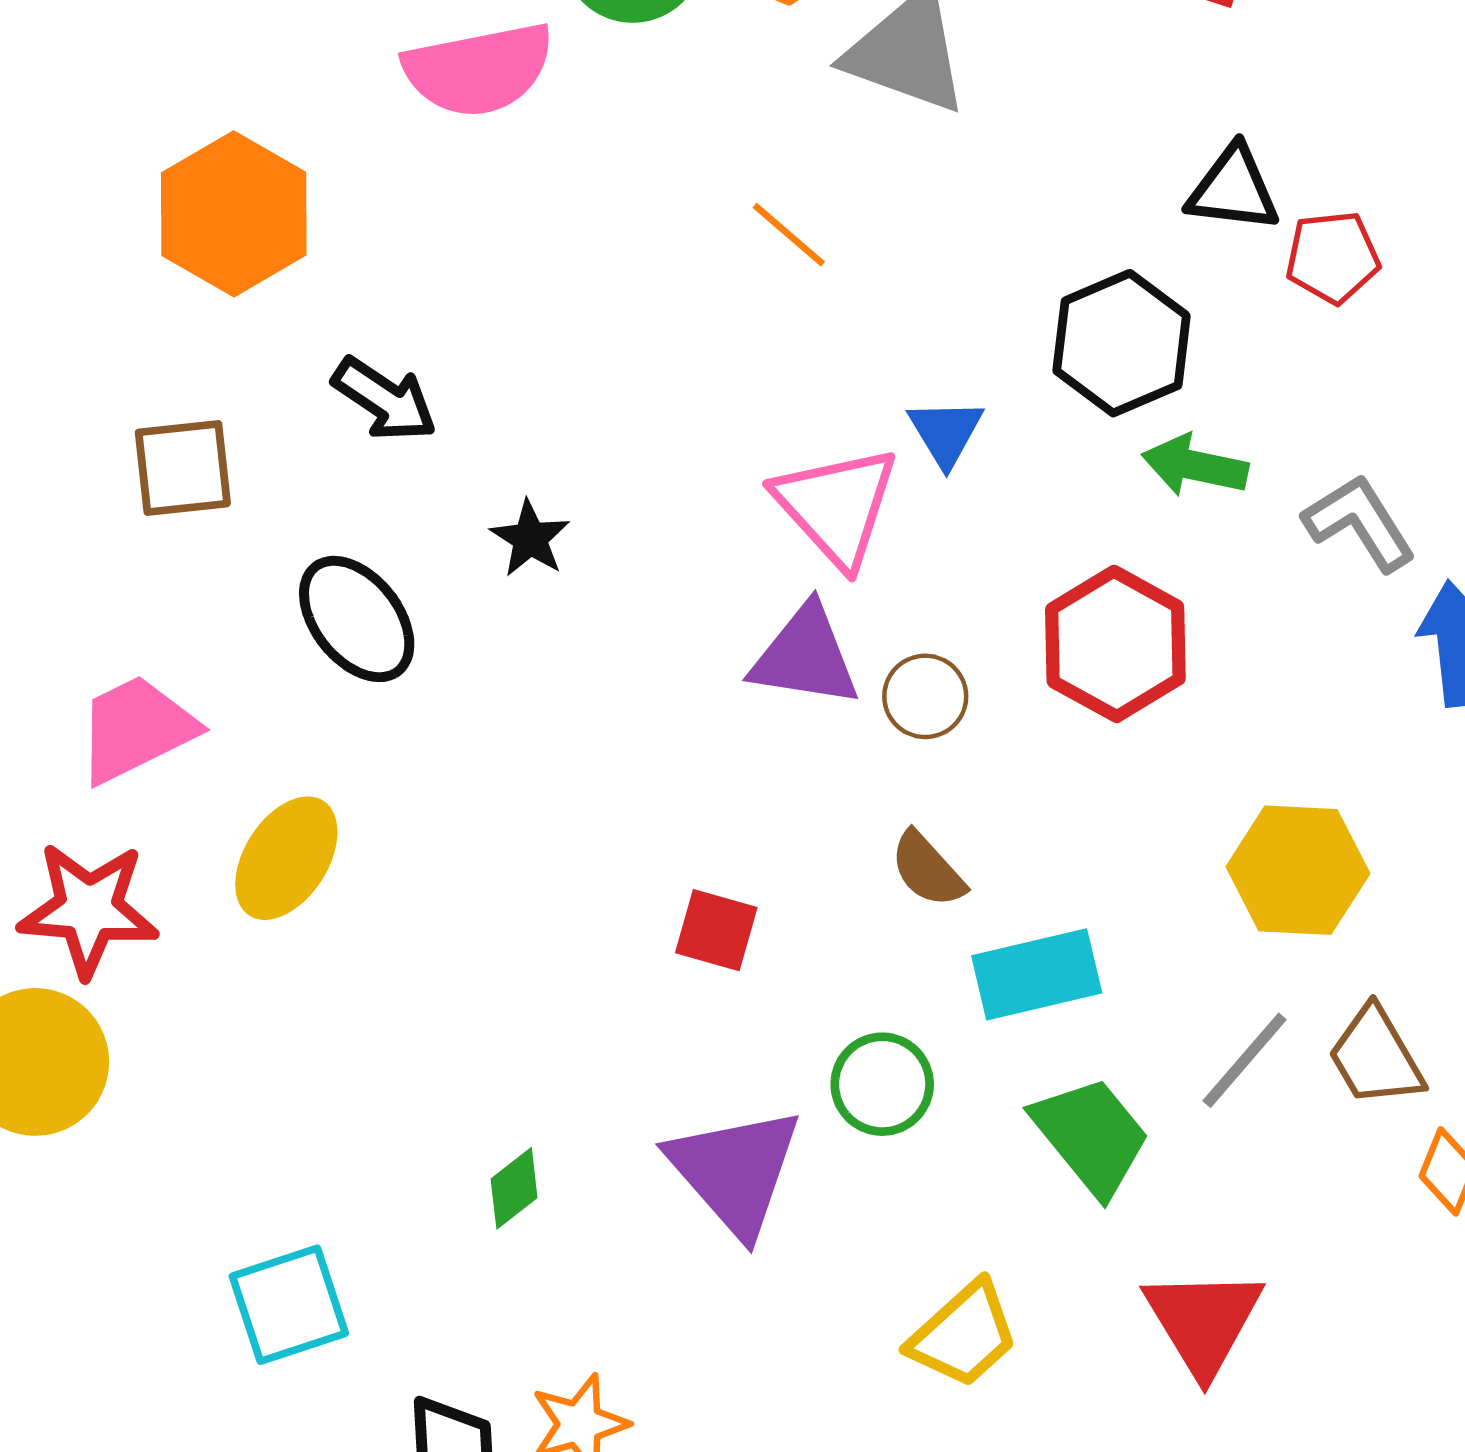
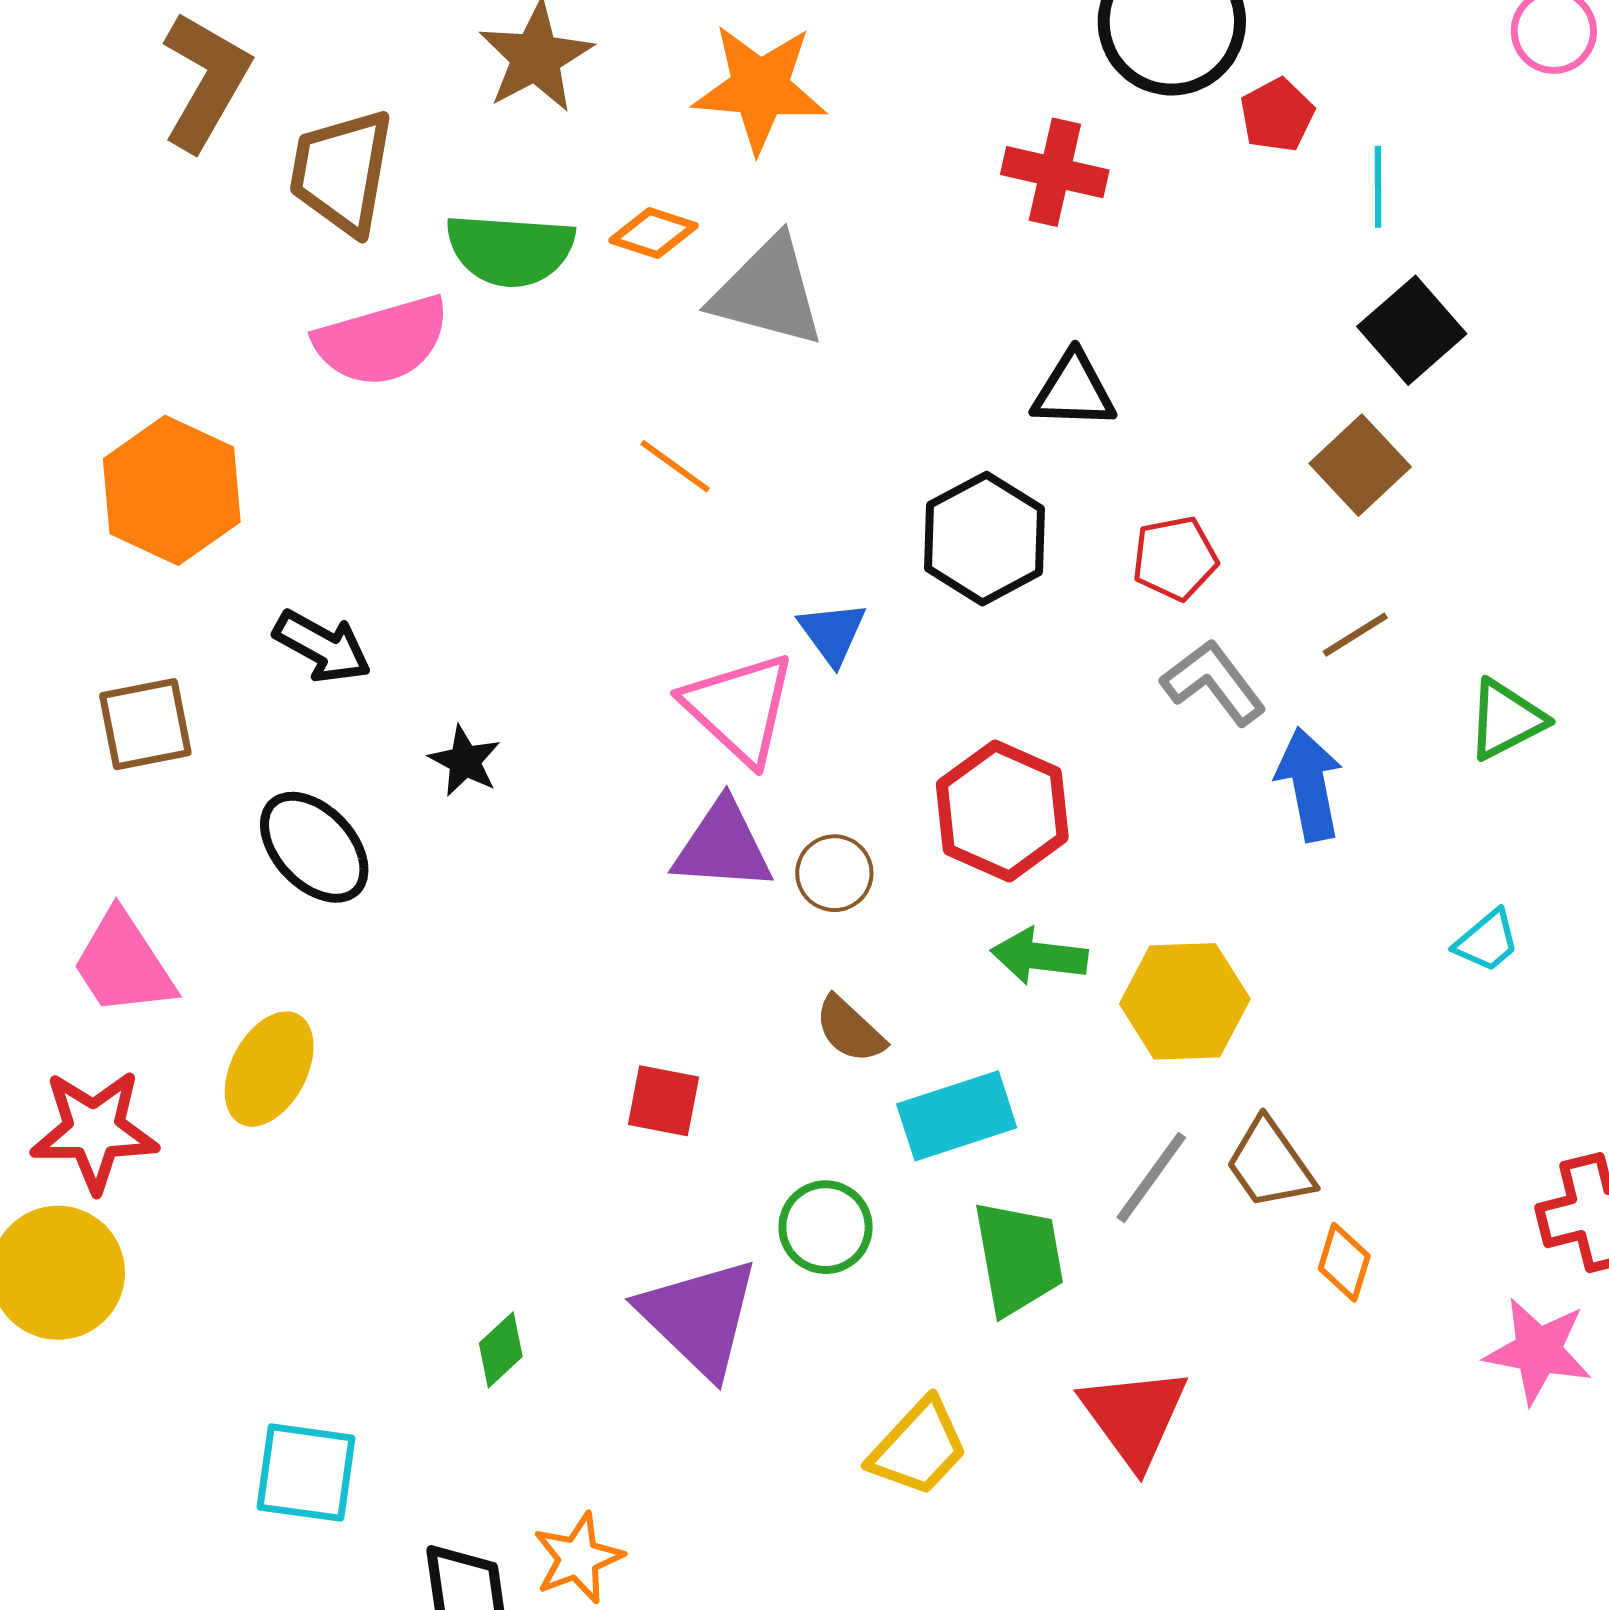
red pentagon: (1333, 257) -> (1175, 558), moved
green arrow: (1195, 466) -> (1039, 956), moved
pink trapezoid: (136, 729) -> (123, 964), turned -92
green trapezoid: (1091, 1136) -> (1018, 1258), turned 34
cyan square: (289, 1305) -> (306, 1473), turned 31

